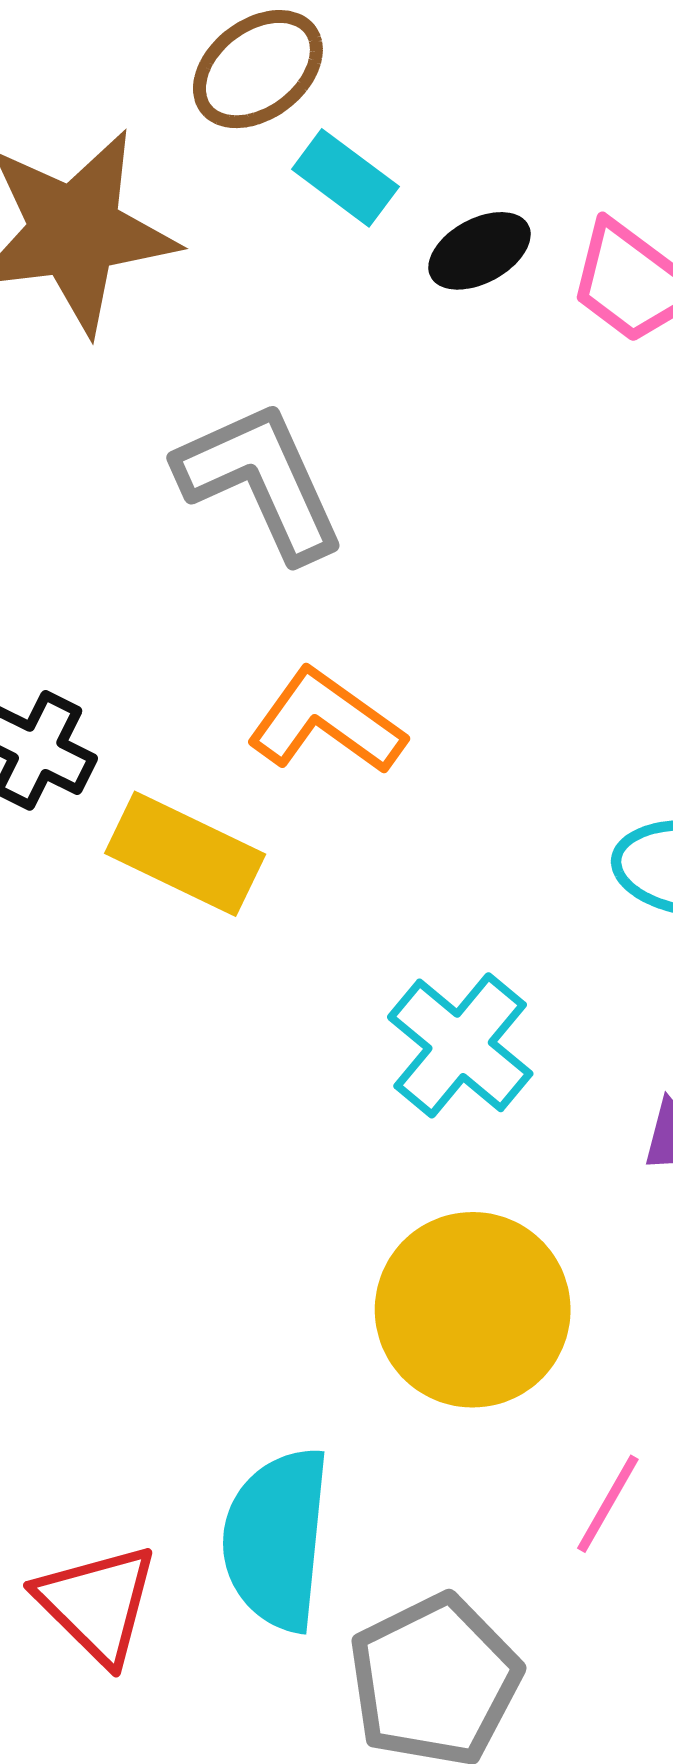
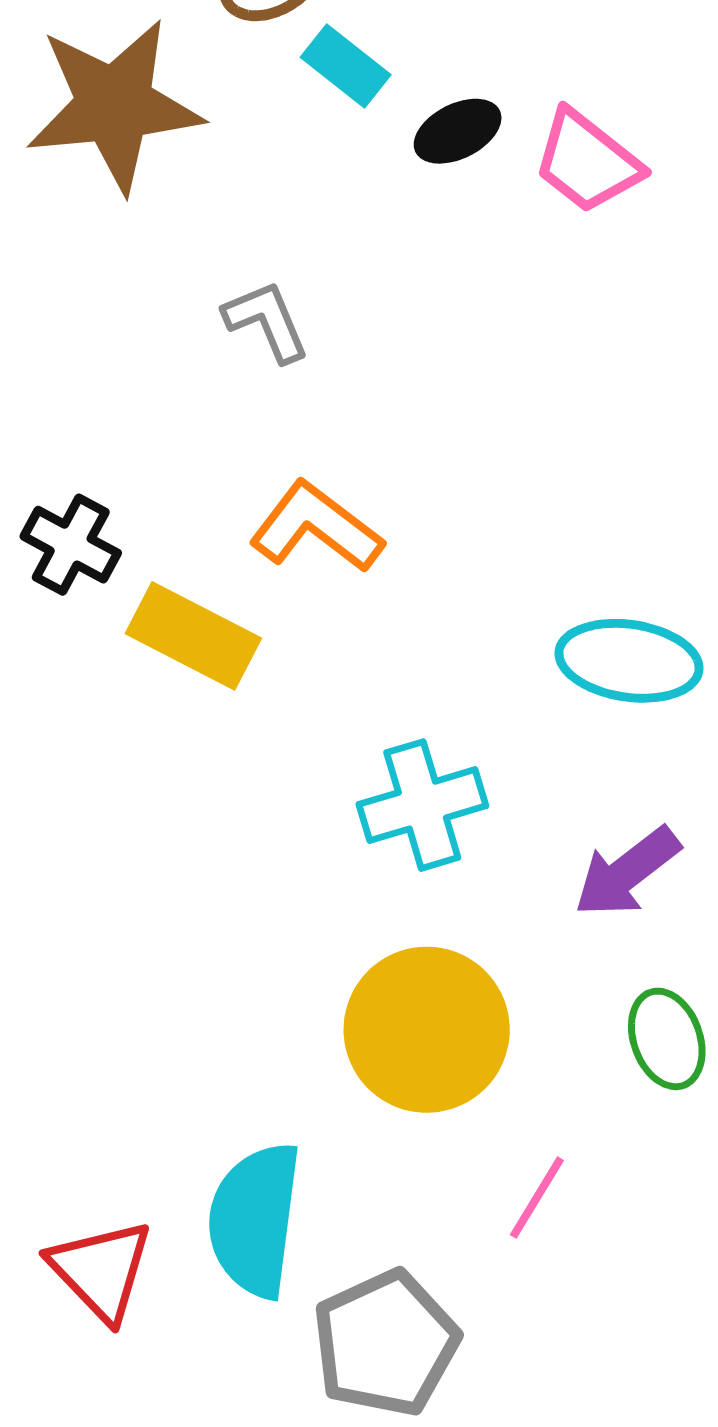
gray L-shape: (261, 481) -> (266, 321), size x0.6
cyan cross: (460, 1045) -> (422, 805), turned 32

